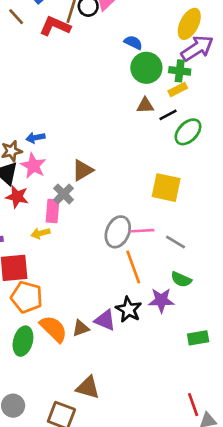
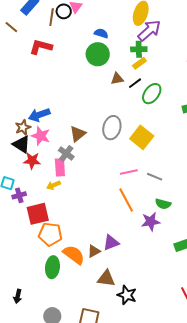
red L-shape: (55, 26) -> (41, 47), moved
green circle: (146, 68) -> (98, 54), moved
blue arrow: (35, 138) -> (39, 115), size x1.5
yellow square: (166, 188) -> (142, 137), turned 35
gray ellipse: (118, 232) -> (112, 128), moved
black star: (129, 309) -> (127, 295), moved
purple triangle: (105, 320) -> (111, 243), turned -36
brown triangle: (88, 388) -> (106, 279), moved

